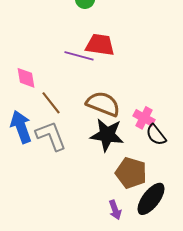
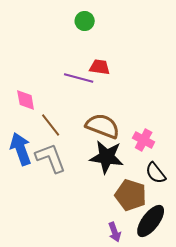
red trapezoid: (100, 45) -> (100, 67), size x0.7
black semicircle: (156, 135) -> (156, 173), moved

